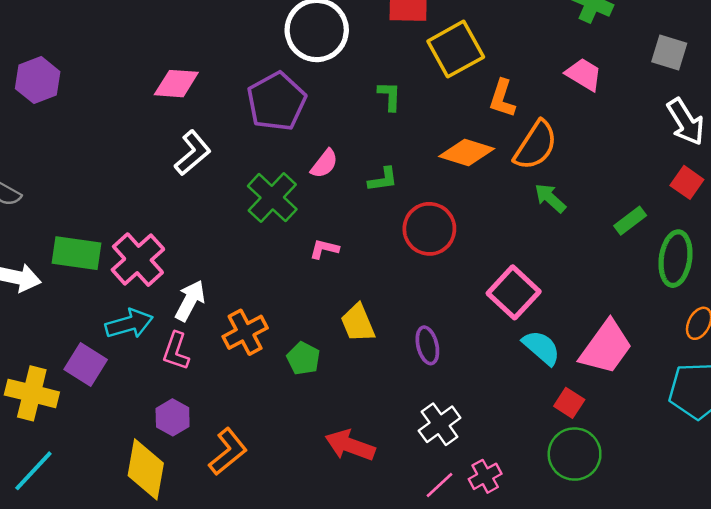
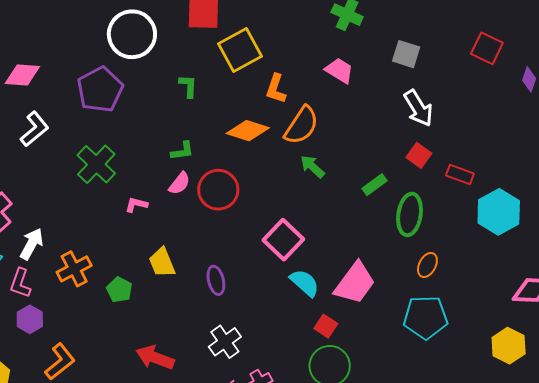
pink semicircle: (324, 164) -> (179, 183), moved
purple hexagon: (173, 417) -> (30, 319), moved

